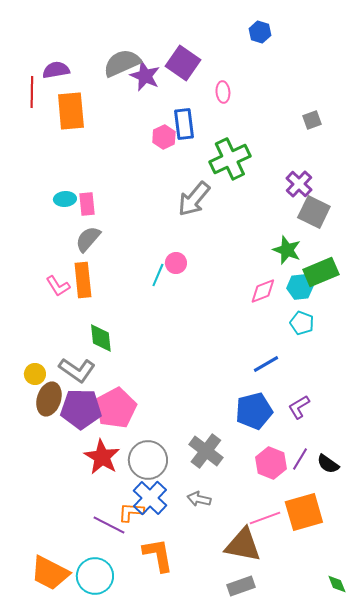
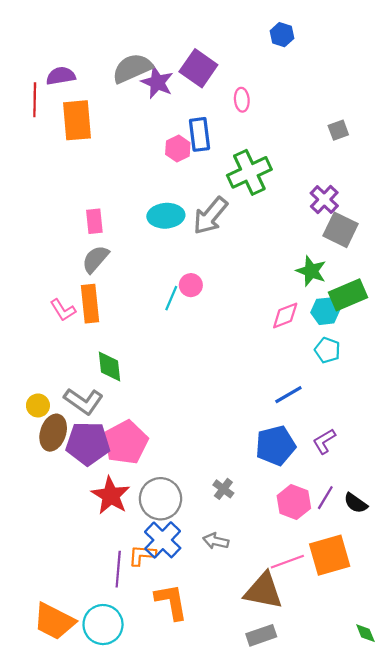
cyan ellipse: (65, 199) -> (166, 216), moved, size x1.5
gray cross: (206, 451) -> (223, 489), size x0.6
purple line: (109, 525) -> (118, 569), turned 68

